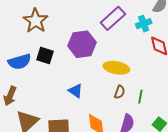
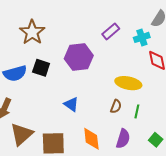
purple rectangle: (113, 18) -> (111, 31), size x0.7
yellow ellipse: (116, 68) -> (128, 83), moved

